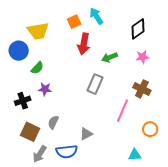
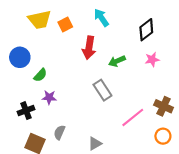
orange square: (74, 22) -> (65, 25), moved
yellow trapezoid: (38, 31) -> (39, 20), moved
gray rectangle: (95, 84) -> (102, 90), turned -54
brown cross: (142, 89) -> (164, 106), moved
pink line: (123, 111) -> (133, 117), turned 30

